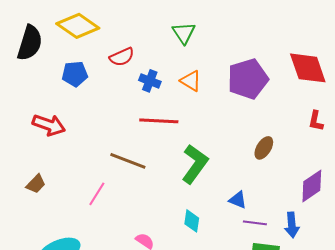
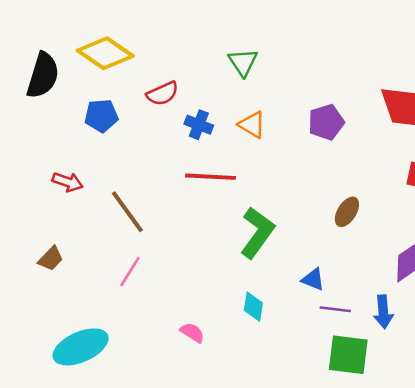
purple pentagon: (248, 79) -> (326, 122), size x0.7
red arrow: (49, 125) -> (68, 182), size x0.7
brown line: (128, 161) -> (127, 212), moved, turned 33

